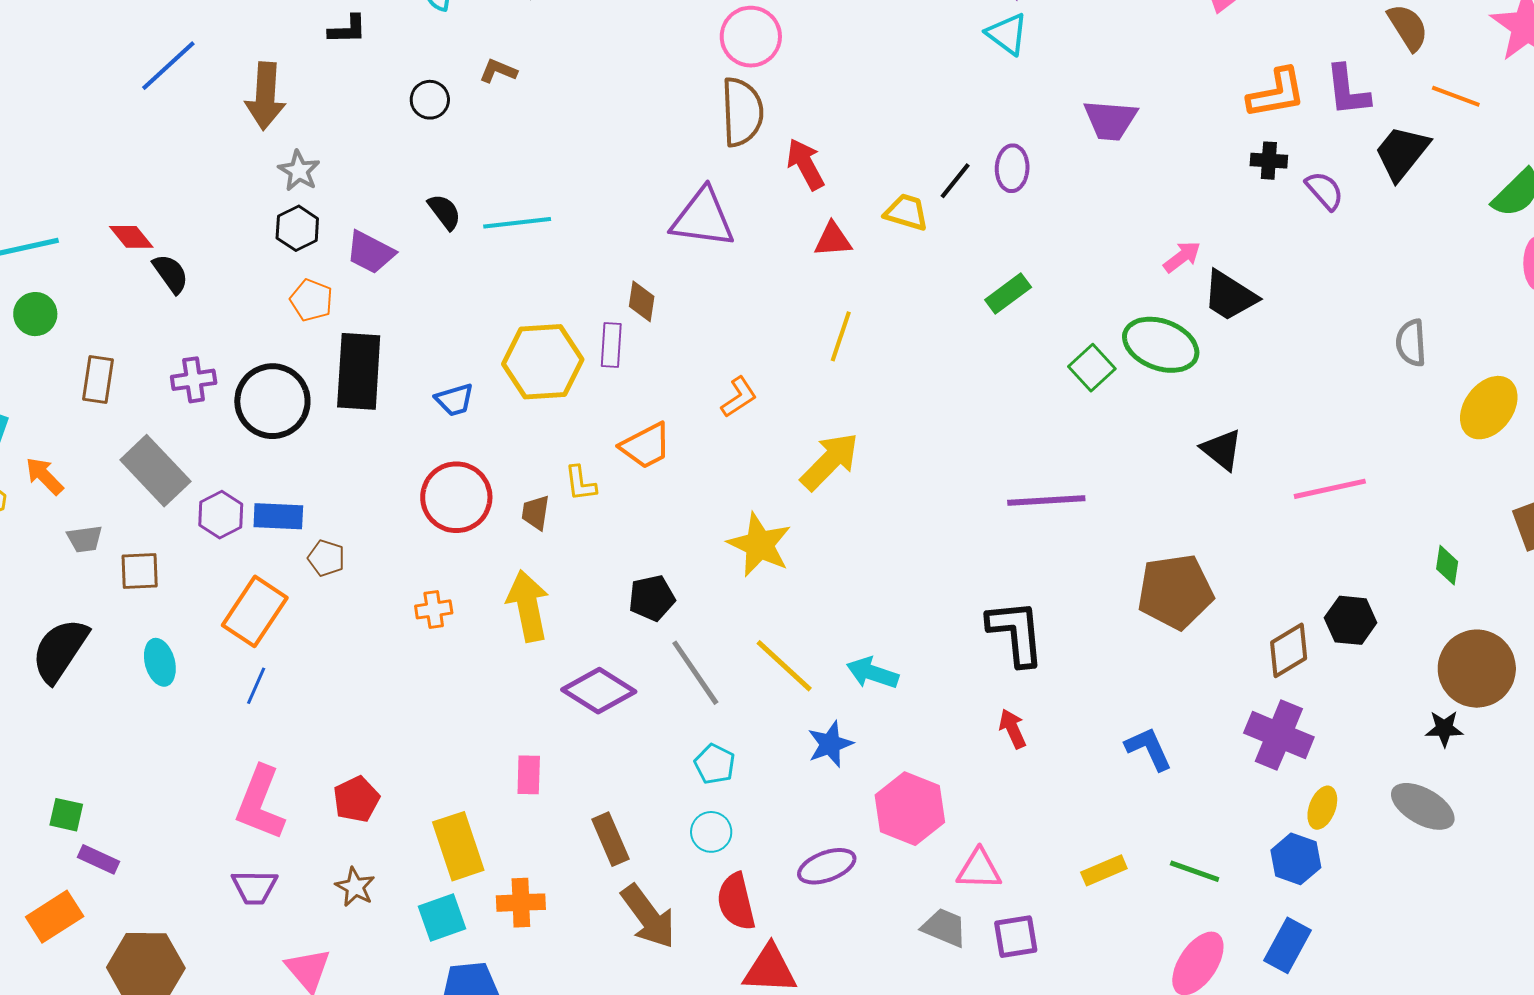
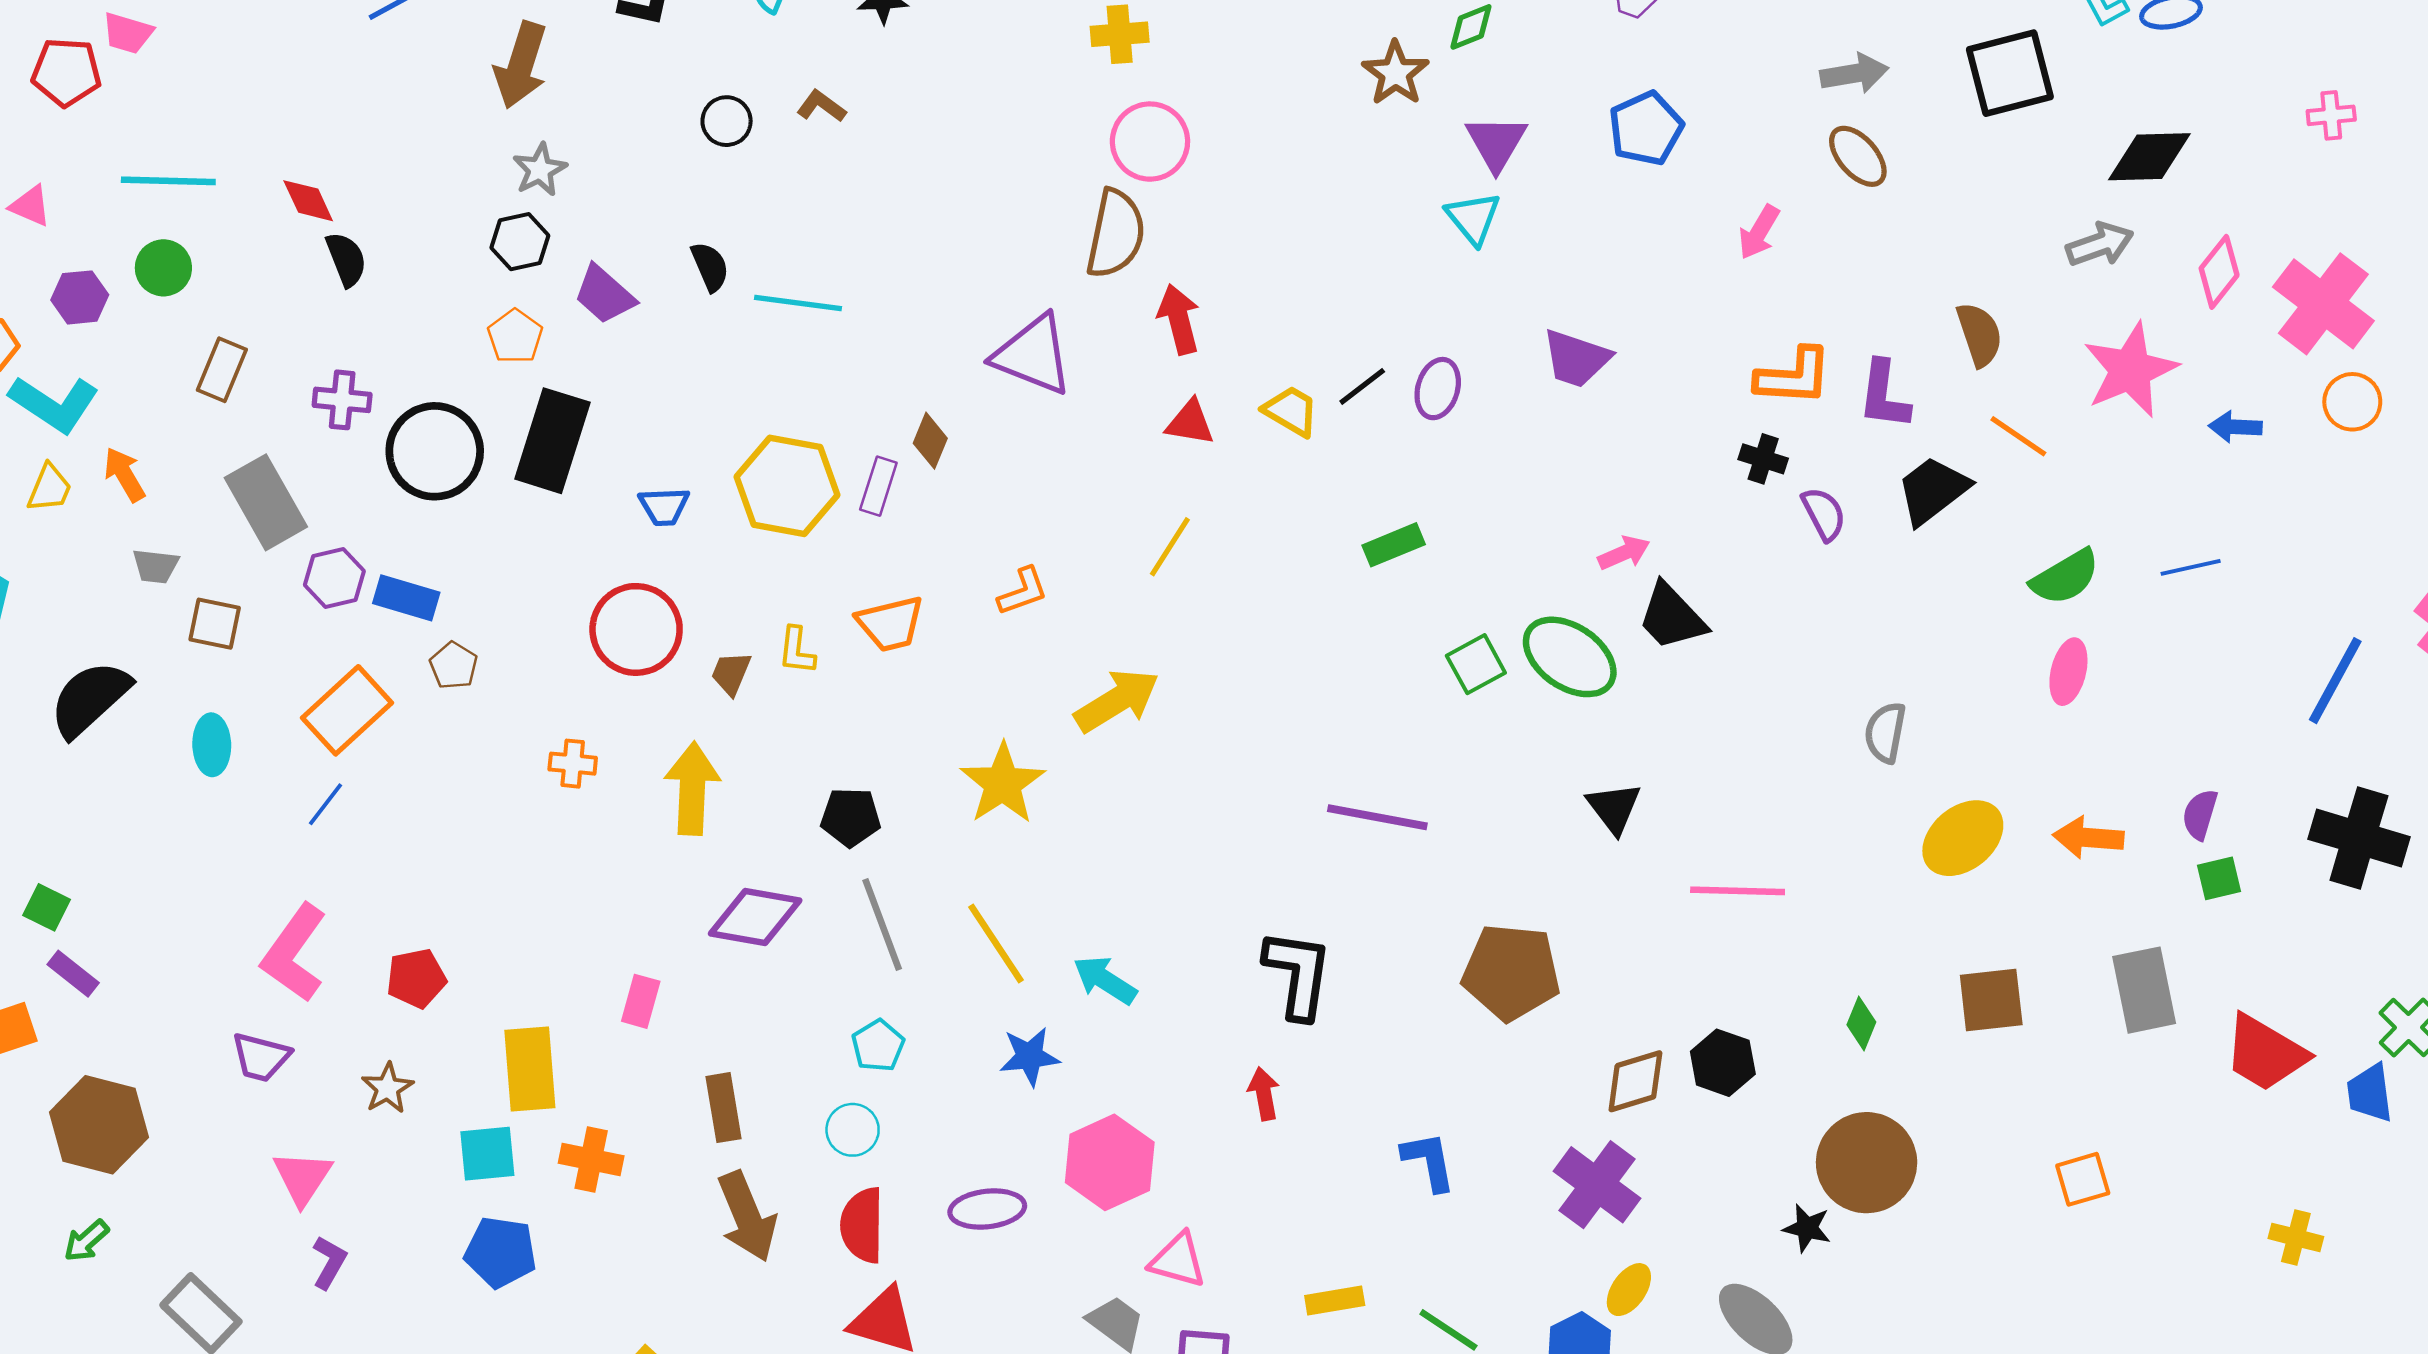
purple diamond: (599, 691) -> (755, 917), turned -36

